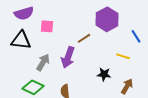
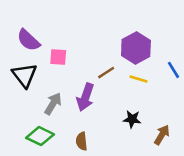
purple semicircle: (24, 13) -> (28, 40), turned 60
black triangle: (21, 40) -> (25, 75), turned 45
yellow line: (123, 56) -> (139, 79), moved

